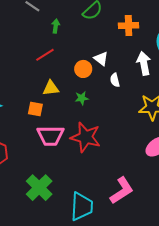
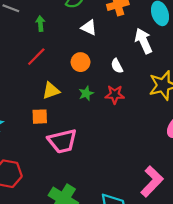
white triangle: (101, 59) -> (89, 28), moved
red star: (86, 137) -> (115, 95), moved, size x0.6

